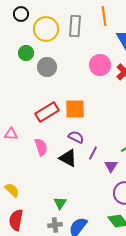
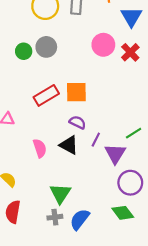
green circle: (26, 53) -> (24, 51), moved
pink semicircle: (41, 147) -> (40, 148), moved
purple triangle: (111, 166) -> (115, 154), size x1.5
green triangle: (60, 203) -> (60, 193), size x1.5

